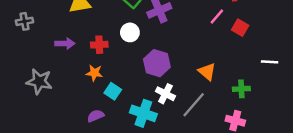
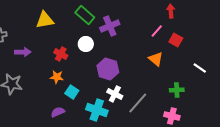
purple arrow: (65, 43) -> (23, 52), moved
red cross: (99, 45) -> (61, 54), turned 32
white line: (270, 62) -> (200, 68), turned 32
orange triangle: (207, 72) -> (156, 59), moved

